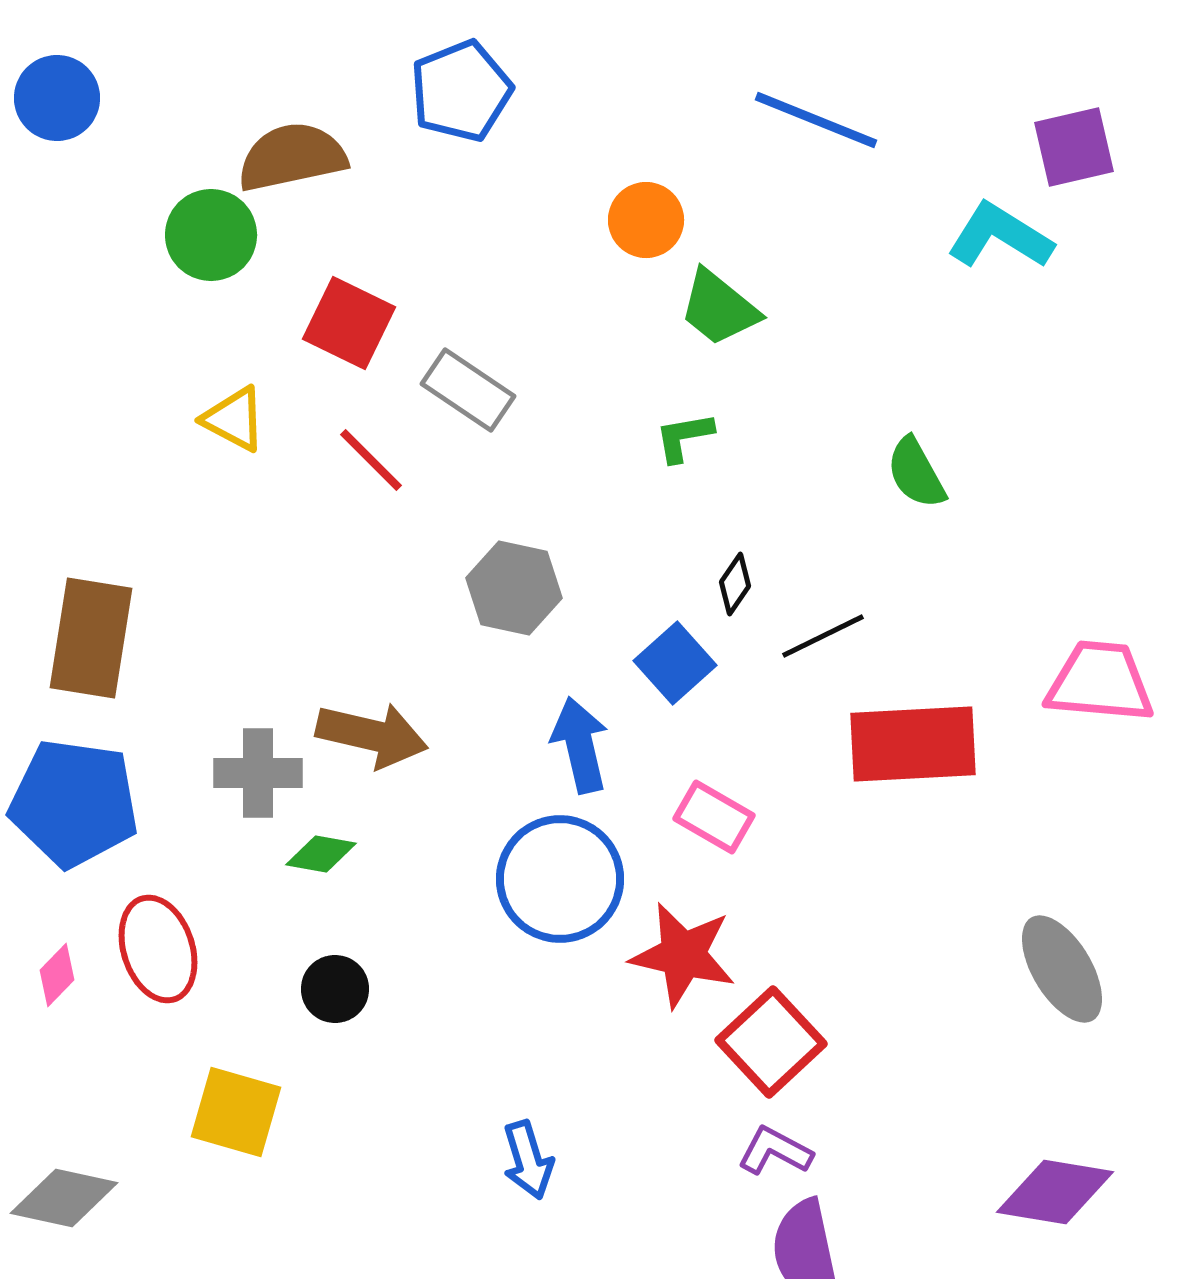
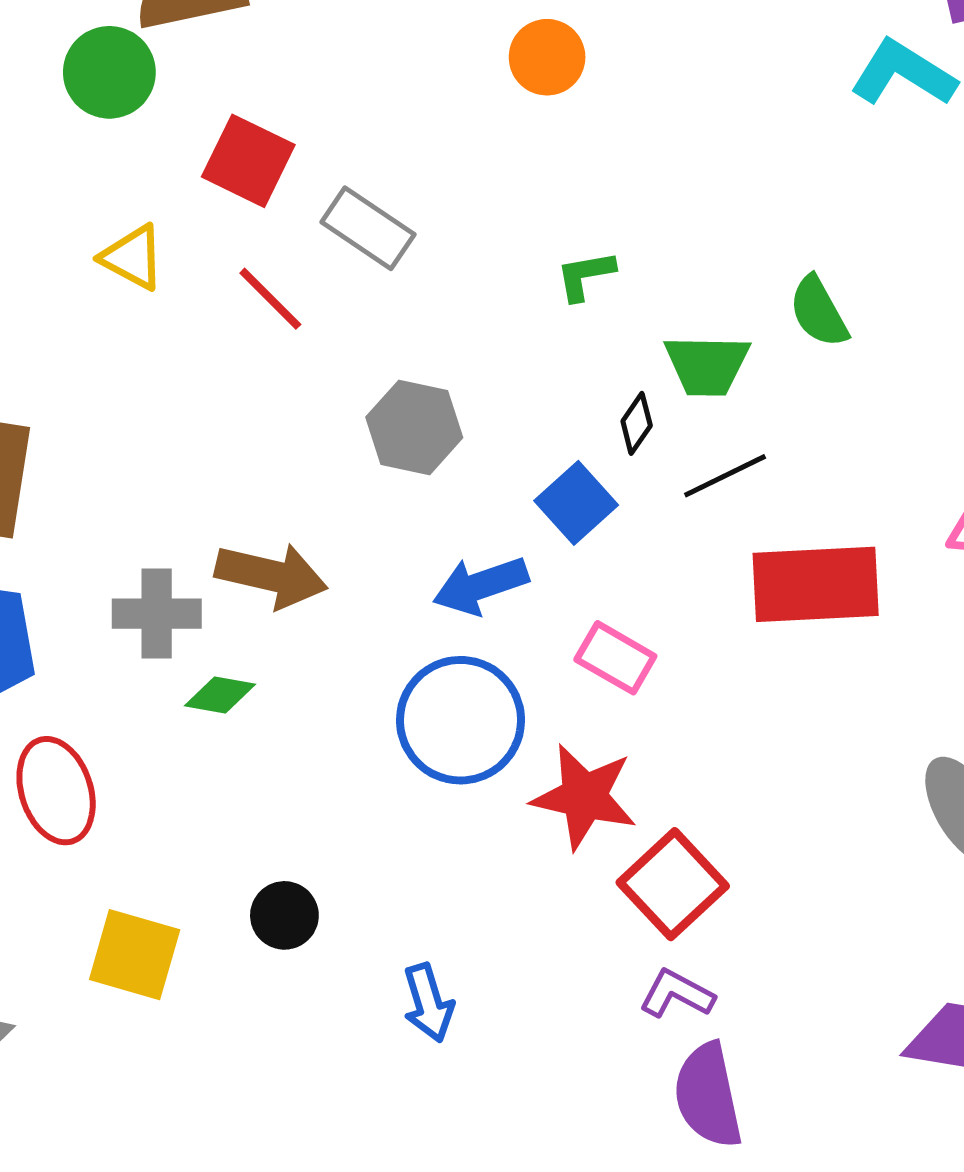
green trapezoid: (719, 308) -> (707, 365), moved, turned -38
blue arrow: (580, 745) -> (481, 585), turned -96
black circle: (335, 989) -> (284, 915), moved

